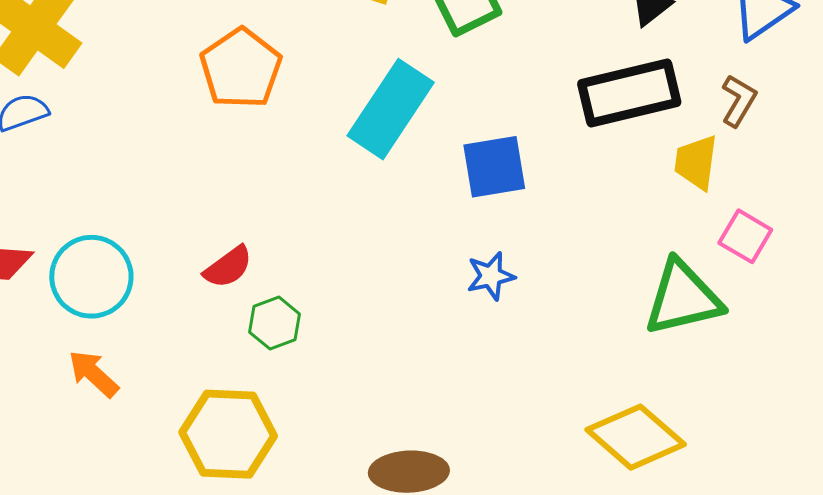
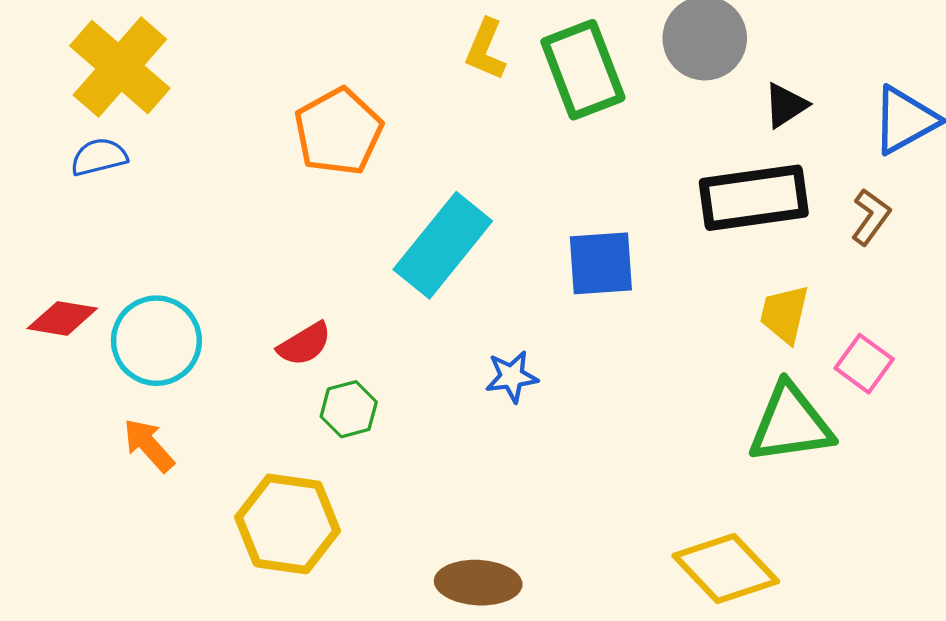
cyan rectangle: (391, 109) -> (443, 245), moved
yellow trapezoid: (696, 162) -> (784, 314), moved
blue star: (491, 276) -> (512, 377), moved

